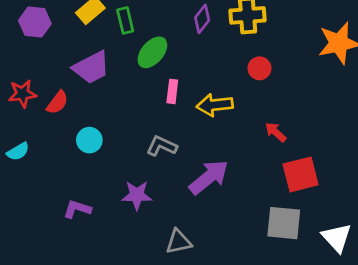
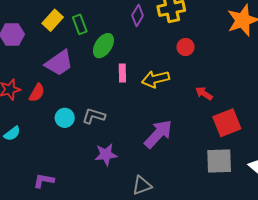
gray L-shape: (162, 146) -> (94, 116), moved
purple L-shape: (77, 209) -> (44, 181), moved

